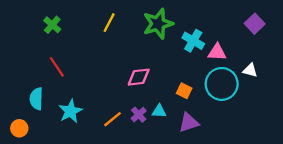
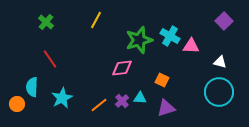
green star: (158, 24) -> (139, 40), moved
cyan circle: (222, 84) -> (219, 92), moved
orange circle: (19, 128) -> (17, 104), moved

